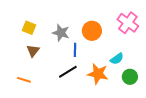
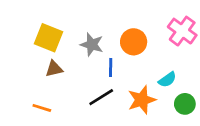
yellow square: (29, 28) -> (49, 38), size x1.5
brown triangle: (33, 51) -> (54, 69), turned 40
orange star: (98, 74) -> (142, 100), turned -30

